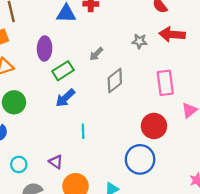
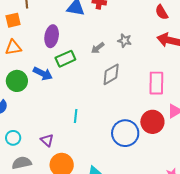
gray star: (139, 41) -> (125, 41), moved
blue arrow: (65, 98) -> (43, 74), moved, turned -120
red circle: (154, 126) -> (152, 122), moved
blue circle: (140, 159) -> (125, 133), moved

